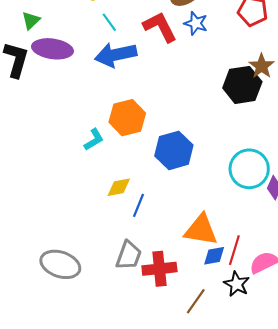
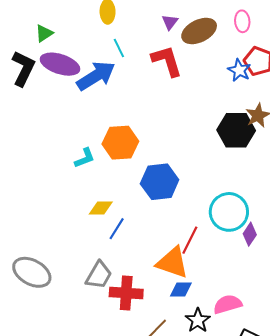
blue star: (196, 23) -> (239, 70), moved
blue arrow: (116, 55) -> (96, 76), moved, turned 150
red line: (234, 250) -> (190, 240), moved

